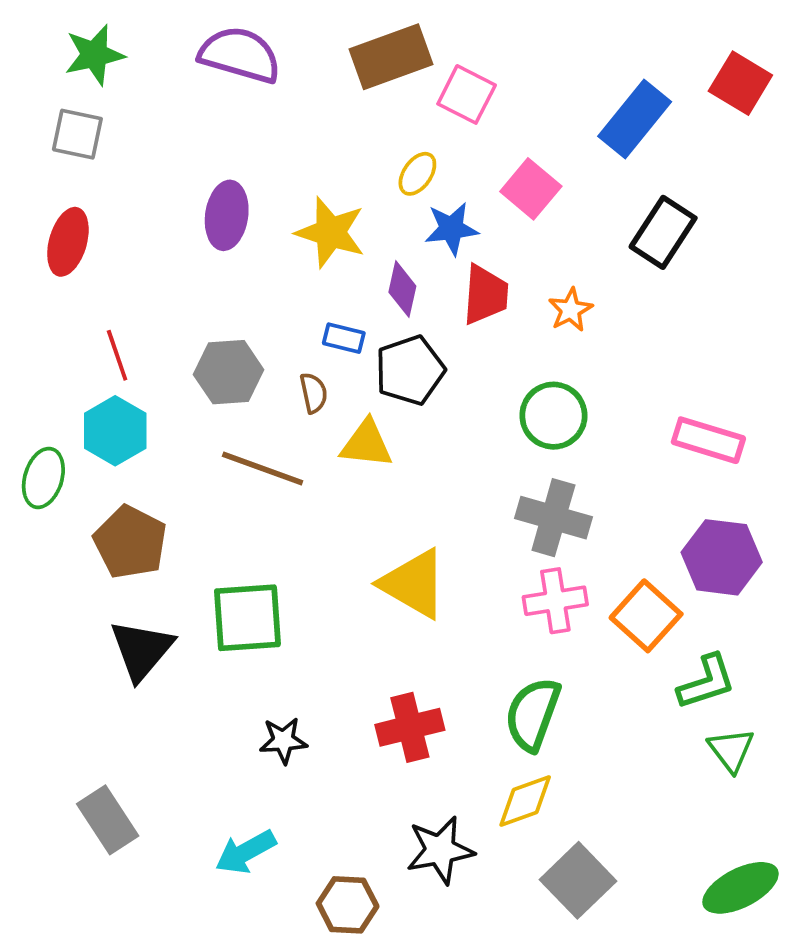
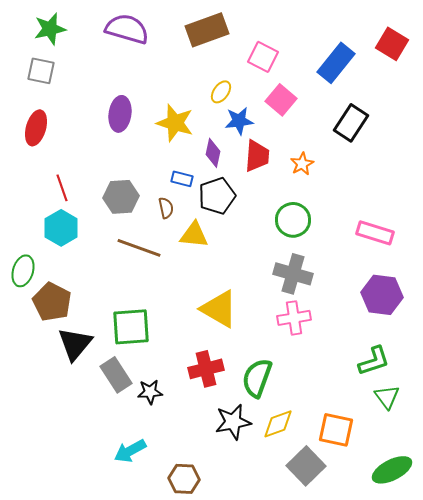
pink square: (467, 94) -> (263, 57), moved
green ellipse: (43, 478) -> (23, 271), moved
brown pentagon: (130, 542) -> (52, 302), moved
orange square: (646, 616) -> (336, 430), moved, turned -30
green semicircle: (533, 714) -> (257, 378), moved
red cross: (410, 727) -> (206, 369), moved
gray rectangle: (108, 820) -> (116, 375), moved
black star: (440, 850) -> (233, 422), moved

